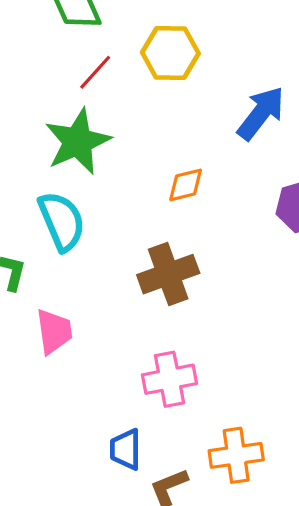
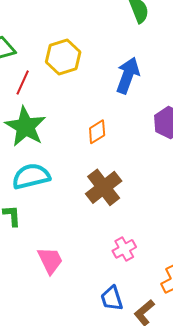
cyan semicircle: (62, 221) -> (31, 176), turned -63
pink trapezoid: (54, 331) -> (50, 260), moved
pink cross: (170, 379) -> (124, 249), size x0.7

